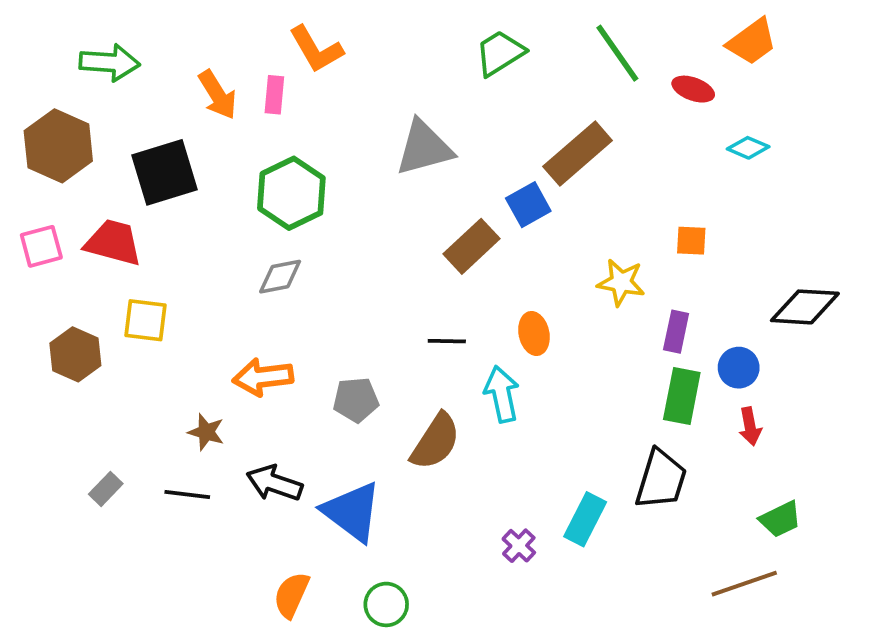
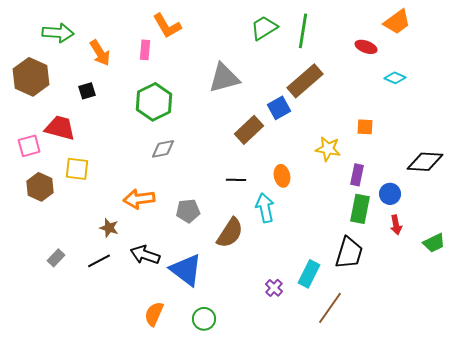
green line: (617, 53) -> (303, 31), moved, turned 44
orange arrow: (218, 95) -> (100, 53), moved
black square: (164, 172) -> (87, 91), size x0.5
pink square: (41, 246) -> (29, 146), moved
gray diamond: (280, 277) -> (163, 149), moved
black line: (187, 495) -> (99, 261), turned -35
green trapezoid: (780, 519) -> (434, 243), moved
brown line: (744, 584) -> (330, 308), moved, turned -36

